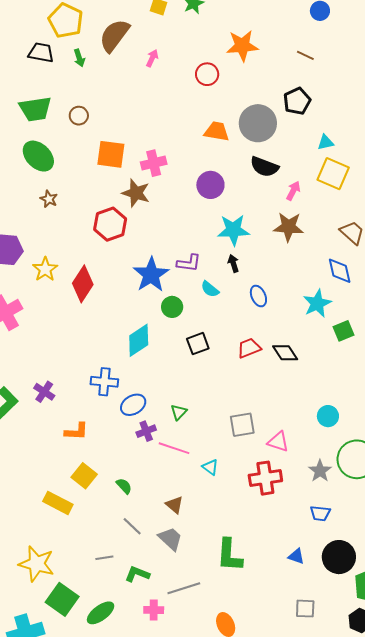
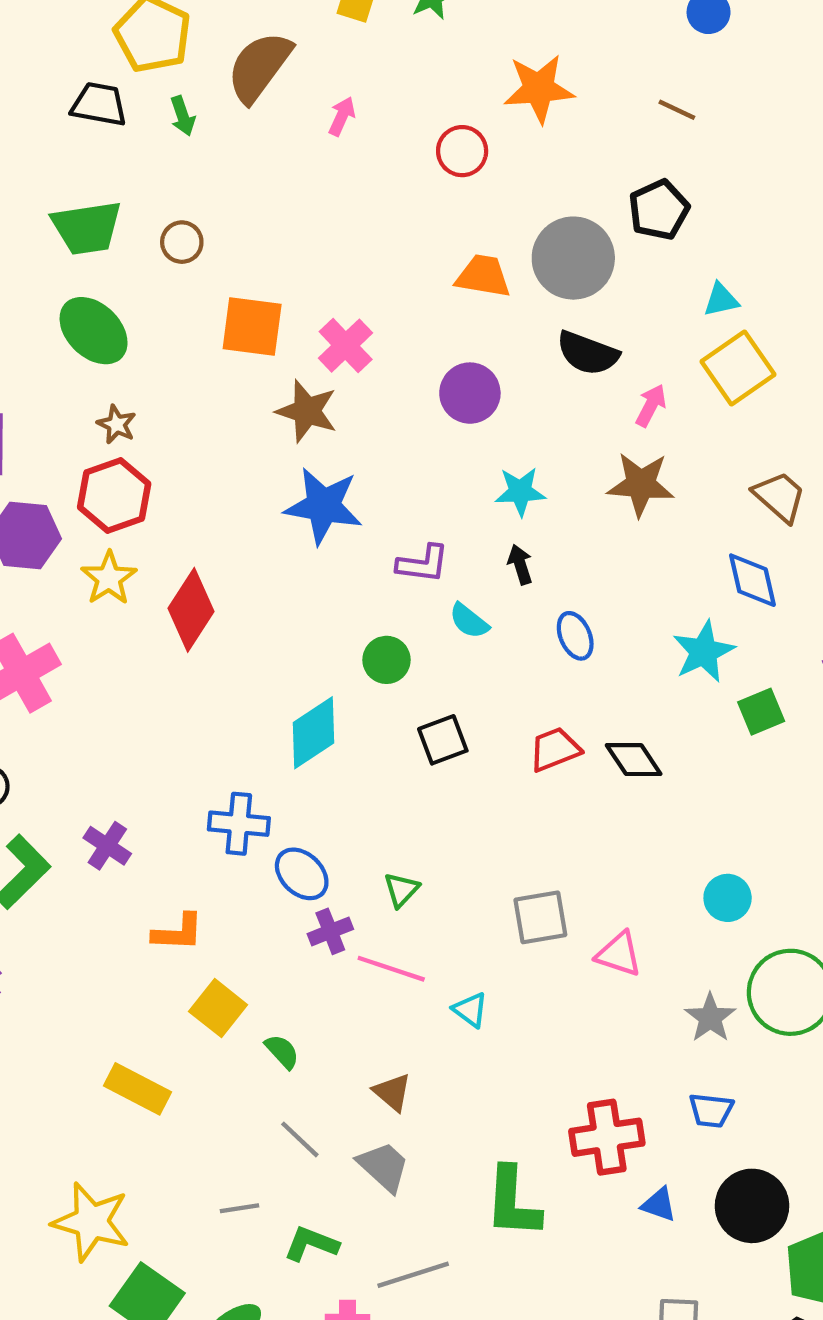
pink cross: (154, 163) -> (346, 346), turned -30
yellow square: (333, 174) -> (738, 368), turned 32
red hexagon: (110, 224) -> (114, 496), moved
cyan star: (233, 230) -> (520, 492), size x0.7
blue star: (151, 275) -> (323, 506), moved, turned -30
blue ellipse: (133, 405) -> (302, 874), turned 75
yellow square: (84, 476) -> (218, 1008), moved
red cross: (265, 478) -> (607, 1137), moved

